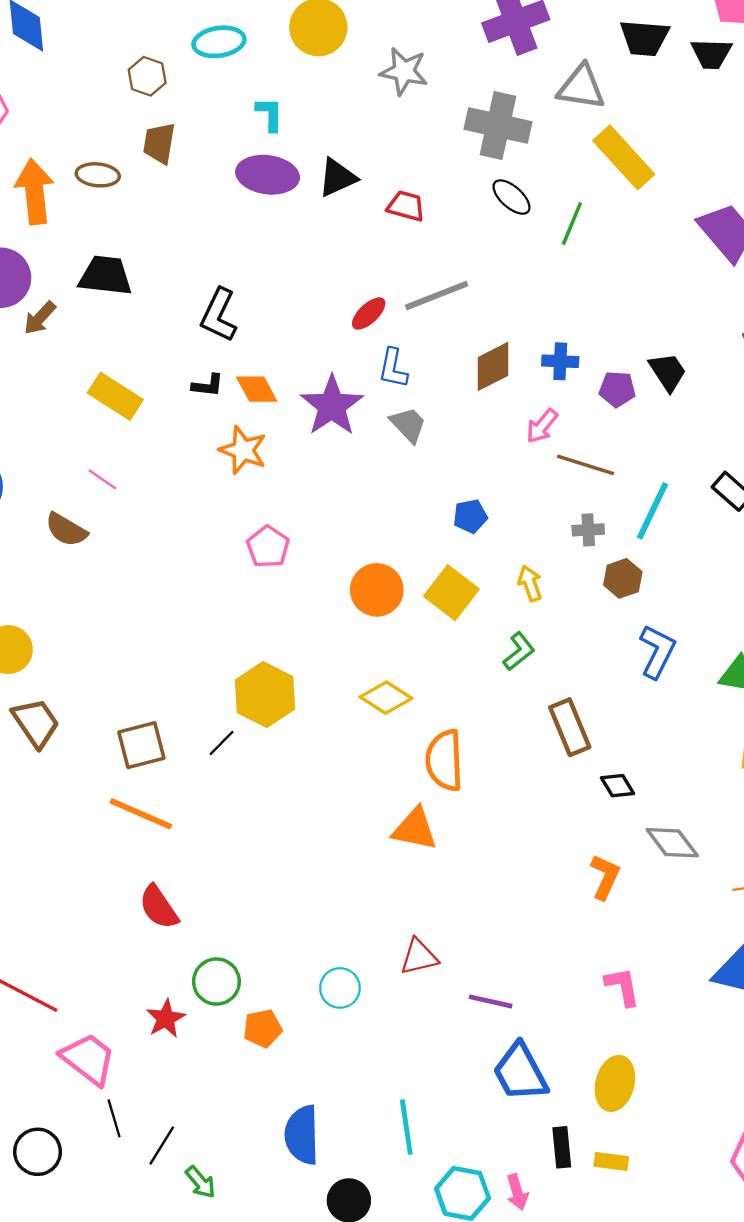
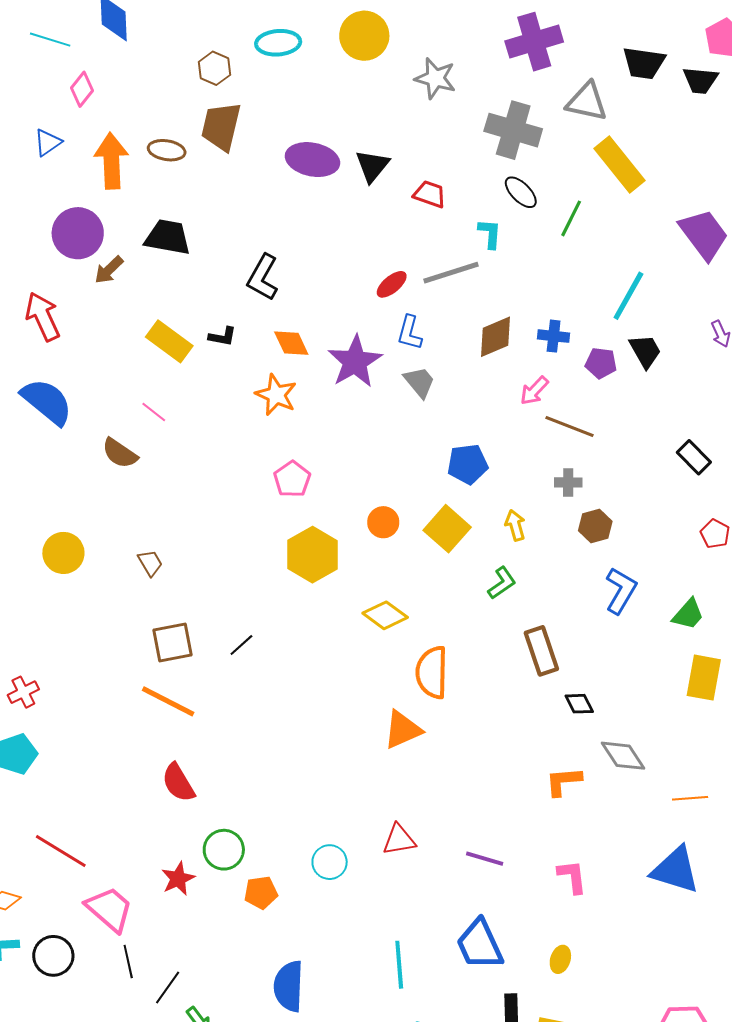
cyan L-shape: (270, 114) -> (490, 234), moved
brown trapezoid: (159, 143) -> (221, 126), size x1.4
black triangle: (337, 178) -> (372, 166), turned -30
black L-shape: (208, 385) -> (222, 337), moved
cyan line: (653, 511) -> (628, 296), moved
blue pentagon: (470, 516) -> (468, 464), size x1.4
orange circle: (377, 590) -> (383, 522), size x0.7
yellow hexagon: (265, 695) -> (312, 555), moved
brown trapezoid: (36, 723) -> (150, 563), moved, size x0.6
orange triangle: (415, 829) -> (403, 730), turned -39
orange L-shape: (605, 877) -> (563, 781), turned -123
purple line: (491, 1001) -> (485, 859), moved
yellow ellipse: (615, 1083) -> (560, 959), size x0.6
cyan line: (406, 1127) -> (399, 965), moved
black circle: (38, 1152) -> (53, 956), moved

